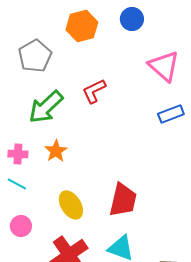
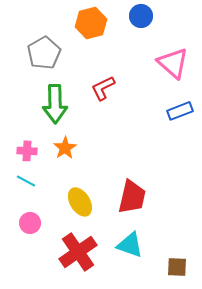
green arrow: (46, 107) -> (55, 104), turned -48

